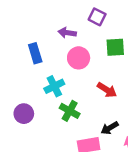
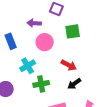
green cross: (70, 111) -> (41, 84), turned -35
black arrow: (110, 128) -> (74, 84), moved

